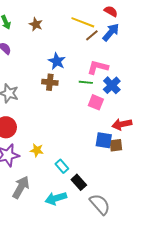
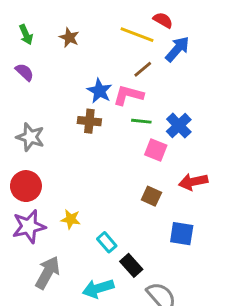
red semicircle: (111, 11) -> (163, 20), moved
brown line: (92, 35) -> (143, 69), moved
pink L-shape: (98, 67) -> (128, 95), moved
blue square: (104, 140) -> (182, 234), moved
brown square: (116, 145) -> (151, 196), moved, turned 32

